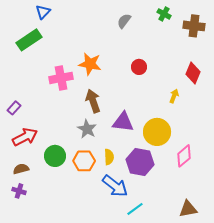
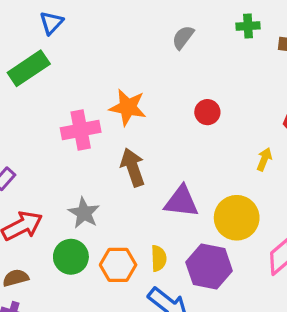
green cross: (164, 14) -> (248, 26), turned -32
gray star: (87, 129) -> (84, 213), moved

